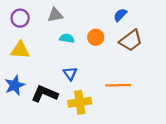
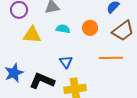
yellow triangle: (20, 50) -> (32, 35), moved
orange line: (118, 85) -> (111, 58), moved

